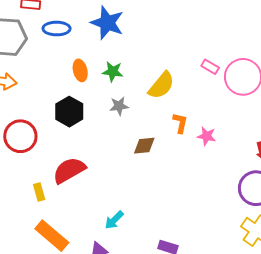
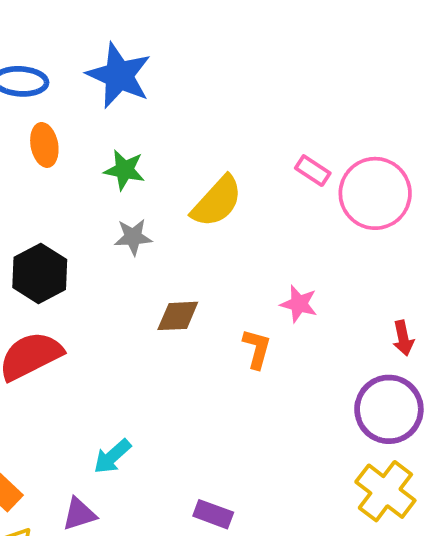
orange ellipse: (80, 70) -> (44, 145), moved
black hexagon: (69, 112) -> (40, 273), moved
orange L-shape: (180, 123) -> (257, 349), moved

